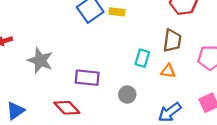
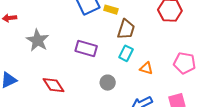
brown trapezoid: (172, 41) -> (126, 29), moved
purple rectangle: (87, 78) -> (86, 49), moved

